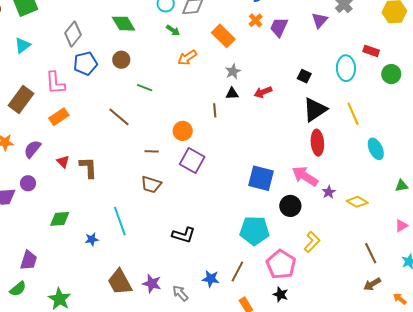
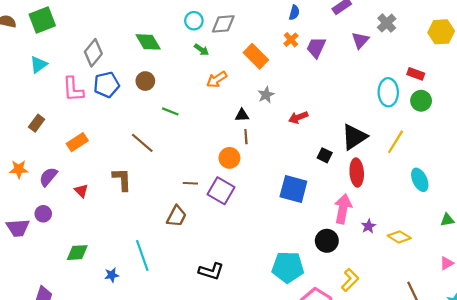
green circle: (391, 74) -> (421, 101), moved
black square: (304, 76) -> (325, 155), moved
pink L-shape: (55, 83) -> (73, 89), moved
black triangle: (232, 94) -> (242, 115), moved
brown rectangle: (21, 99) -> (37, 123), size x0.6
yellow line: (353, 114) -> (396, 142), turned 55
orange circle: (183, 131) -> (229, 158), moved
brown line: (152, 151) -> (190, 183), moved
brown L-shape: (88, 167) -> (122, 179), moved
pink arrow: (305, 176) -> (343, 209), turned 68
blue square: (261, 178) -> (293, 189), moved
brown trapezoid: (151, 184) -> (176, 216), turned -80

